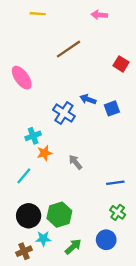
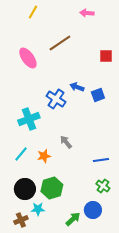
yellow line: (38, 14) -> (33, 12), turned -64
red square: (121, 64) -> (106, 56), turned -32
pink ellipse: (22, 78) -> (28, 58), moved
cyan cross: (33, 136) -> (29, 119), size x1.5
orange star: (45, 153) -> (44, 156), moved
green arrow: (73, 247) -> (73, 219), moved

